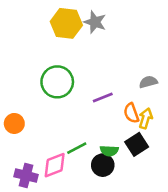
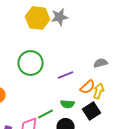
gray star: (95, 22) -> (60, 17), turned -30
orange semicircle: (131, 113) -> (88, 87), turned -112
green semicircle: (109, 151) -> (68, 104), moved

